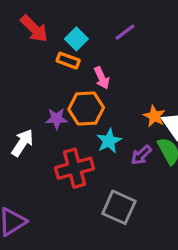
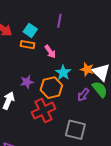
purple line: (125, 32) -> (59, 21), turned -32
orange hexagon: (86, 108) -> (51, 88), moved
cyan star: (109, 141) -> (63, 73), moved

